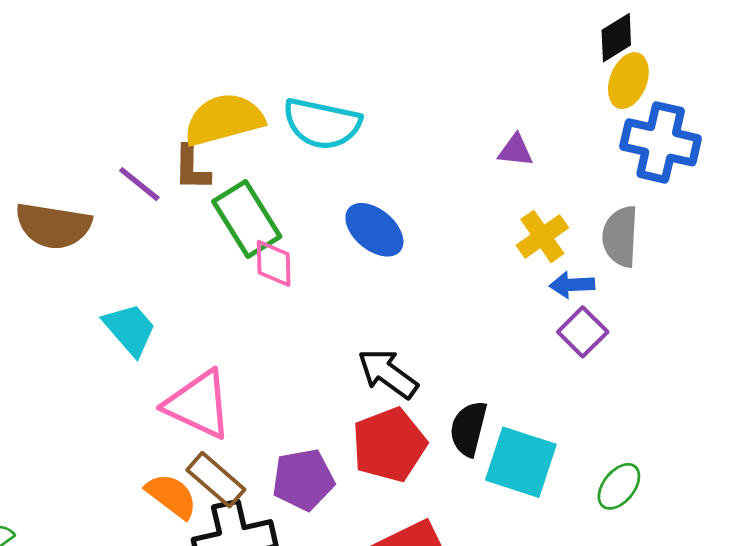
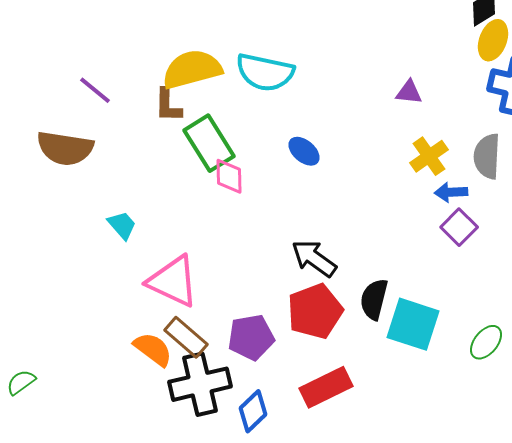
purple line: (139, 184) -> (95, 90), moved
blue ellipse: (374, 230) -> (304, 151), size x0.7
cyan trapezoid: (130, 329) -> (122, 225), size x0.7

